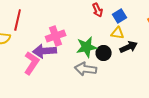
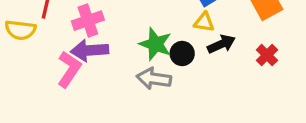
pink cross: (56, 36) -> (88, 21), moved
green star: (87, 47) -> (155, 44), turned 30

